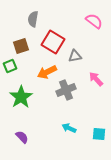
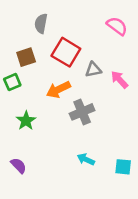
pink arrow: (96, 79) -> (119, 80), moved
green star: (21, 97) -> (26, 121), size x0.7
purple semicircle: (22, 137) -> (19, 166), moved

